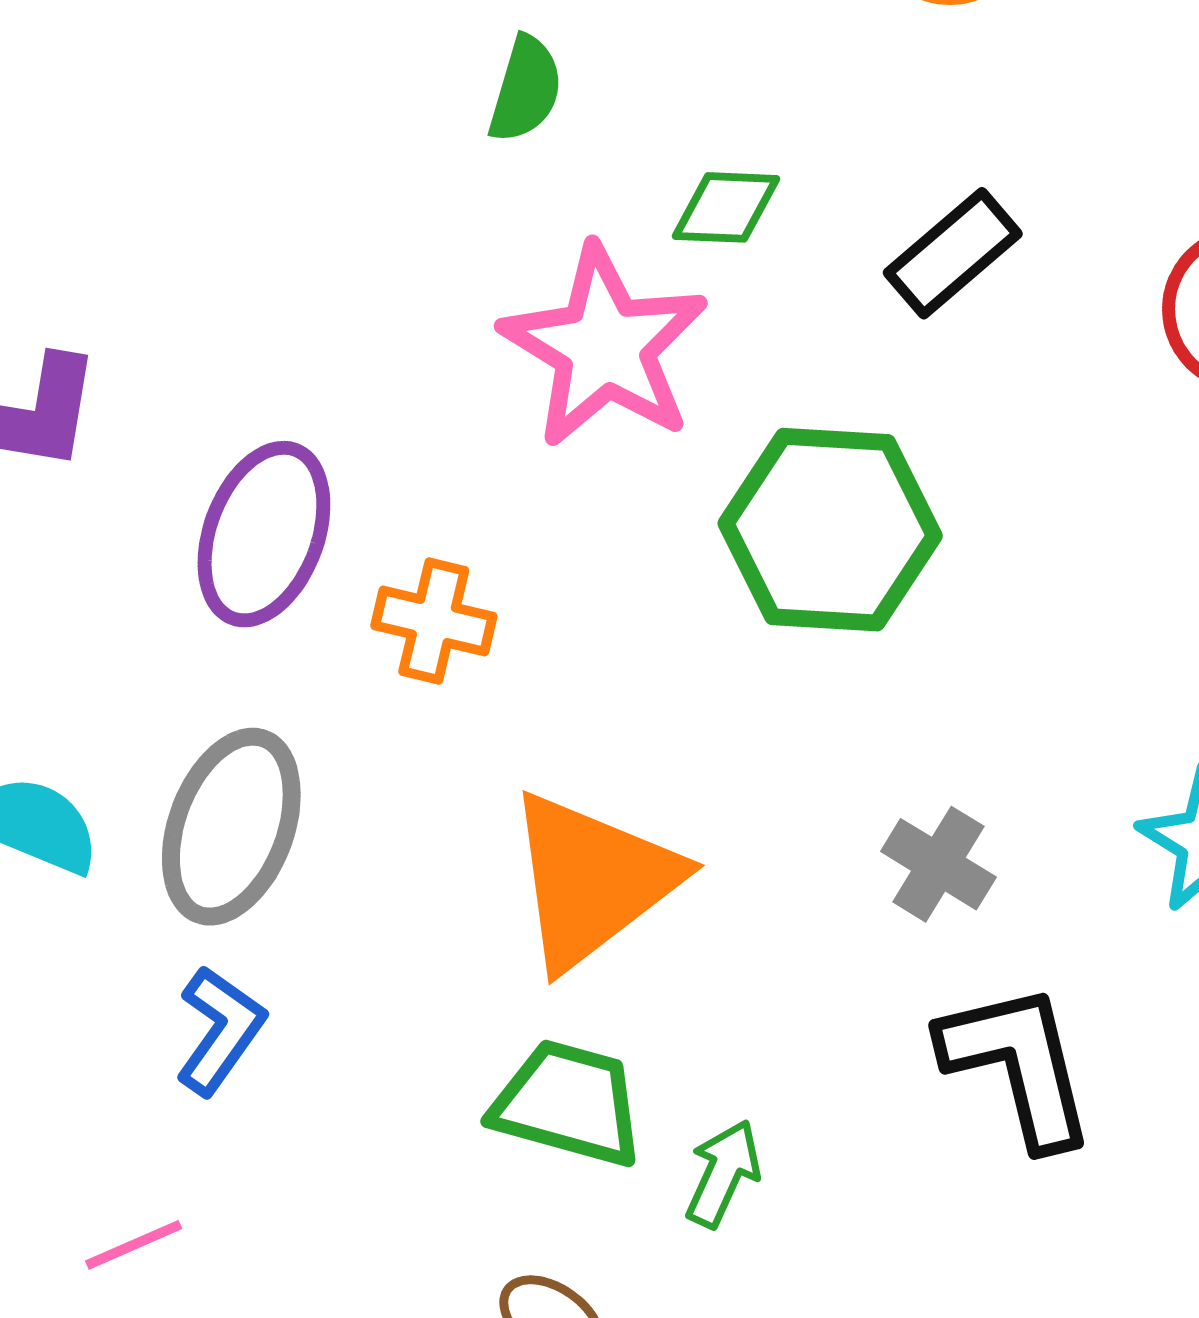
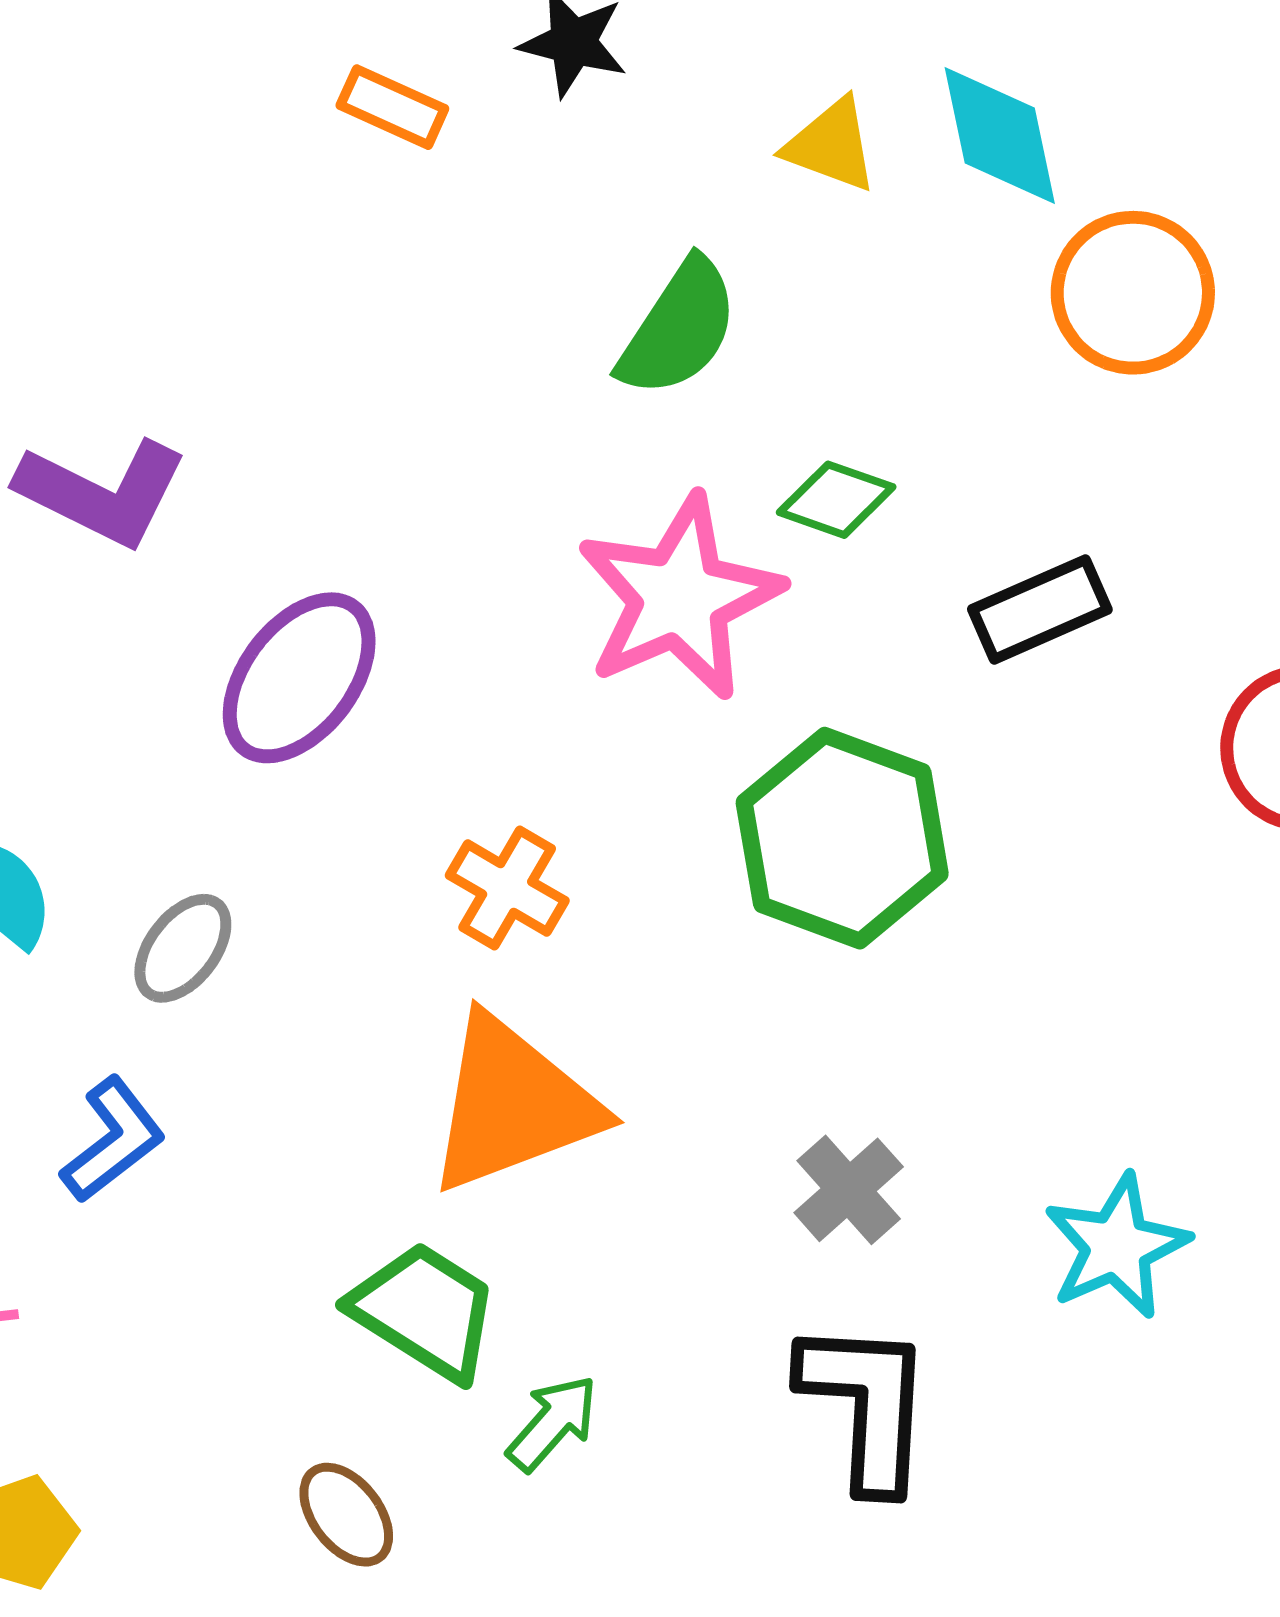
green semicircle: (525, 89) -> (679, 328), size x1.4
orange cross: (434, 621) -> (507, 888), moved
gray ellipse: (231, 827) -> (183, 948), size x0.6

